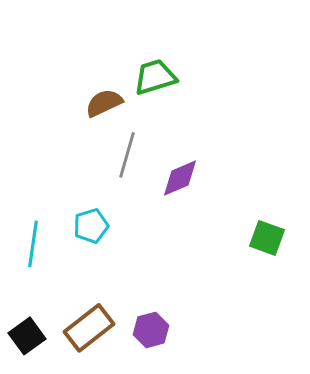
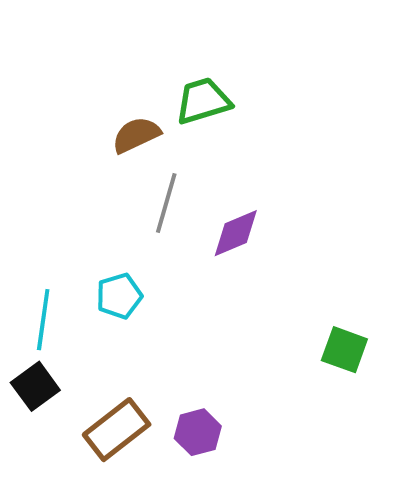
green square: (267, 238) -> (344, 350), moved
black square: (27, 336) -> (35, 386), moved

